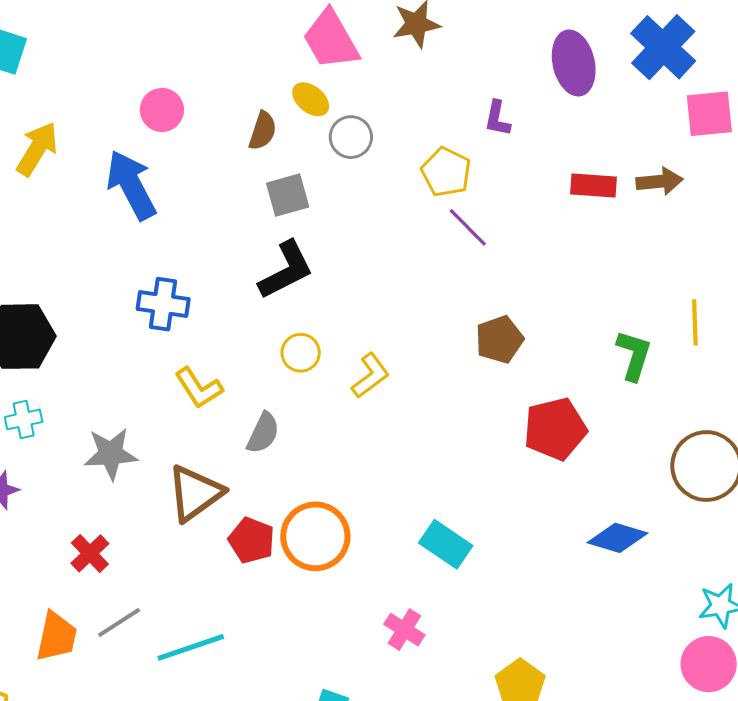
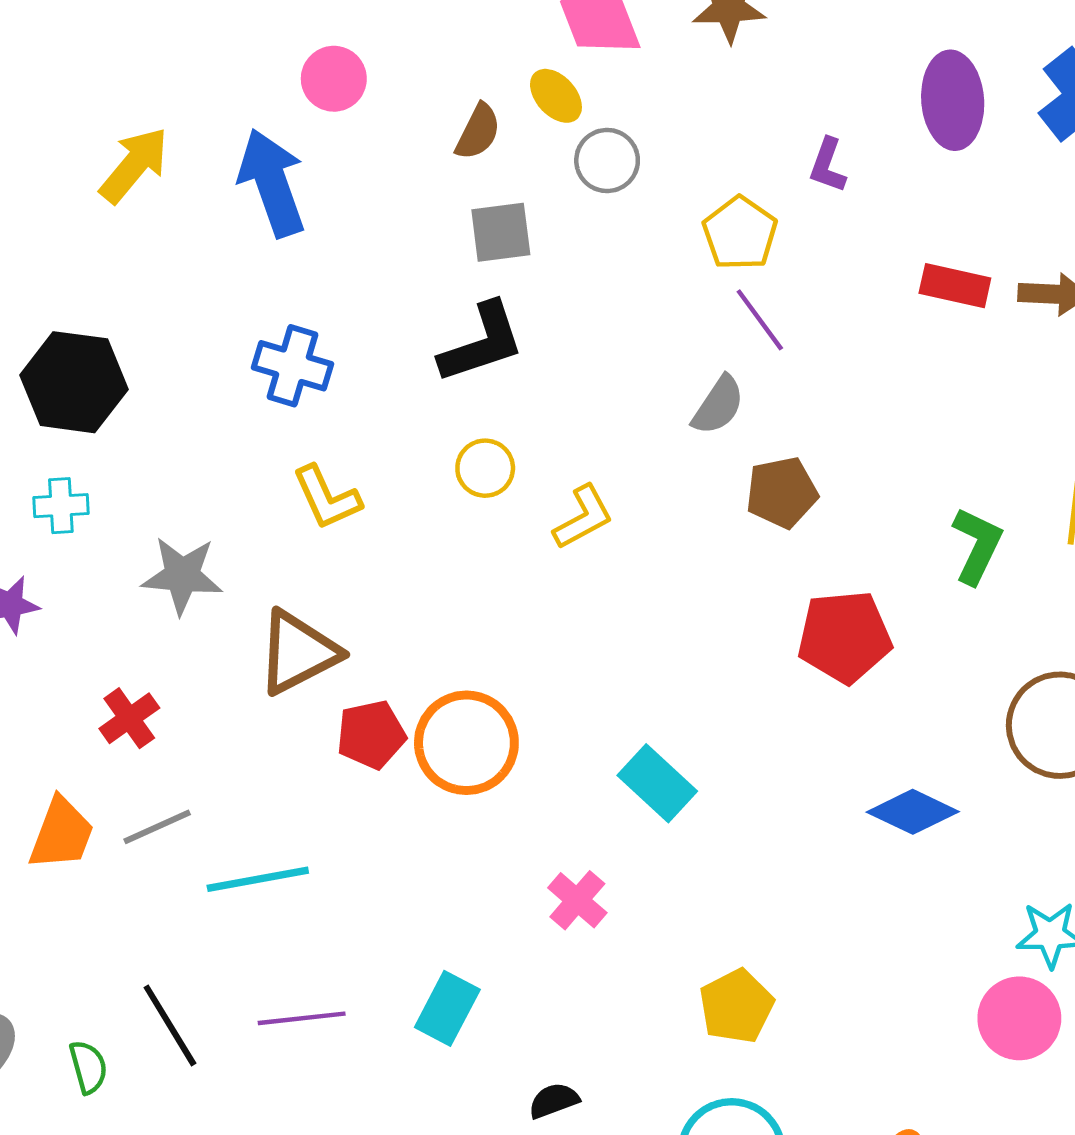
yellow arrow: (37, 149) -> (134, 165), moved
gray semicircle: (263, 433) -> (718, 405), moved
red pentagon: (251, 540) -> (371, 735), turned 30

